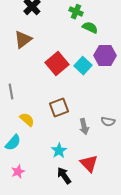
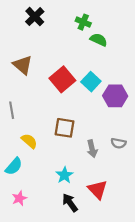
brown triangle: (23, 40) -> (23, 65), moved, turned -42
purple hexagon: (105, 56) -> (115, 96), moved
brown square: (59, 108) -> (65, 128), turned 30

